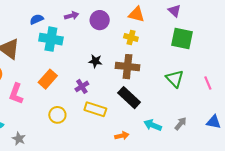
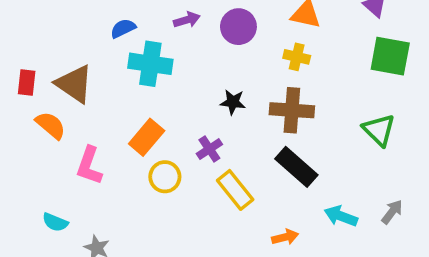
yellow rectangle: (95, 109) -> (235, 190), turned 35
yellow circle: (57, 115) -> (165, 177), moved

